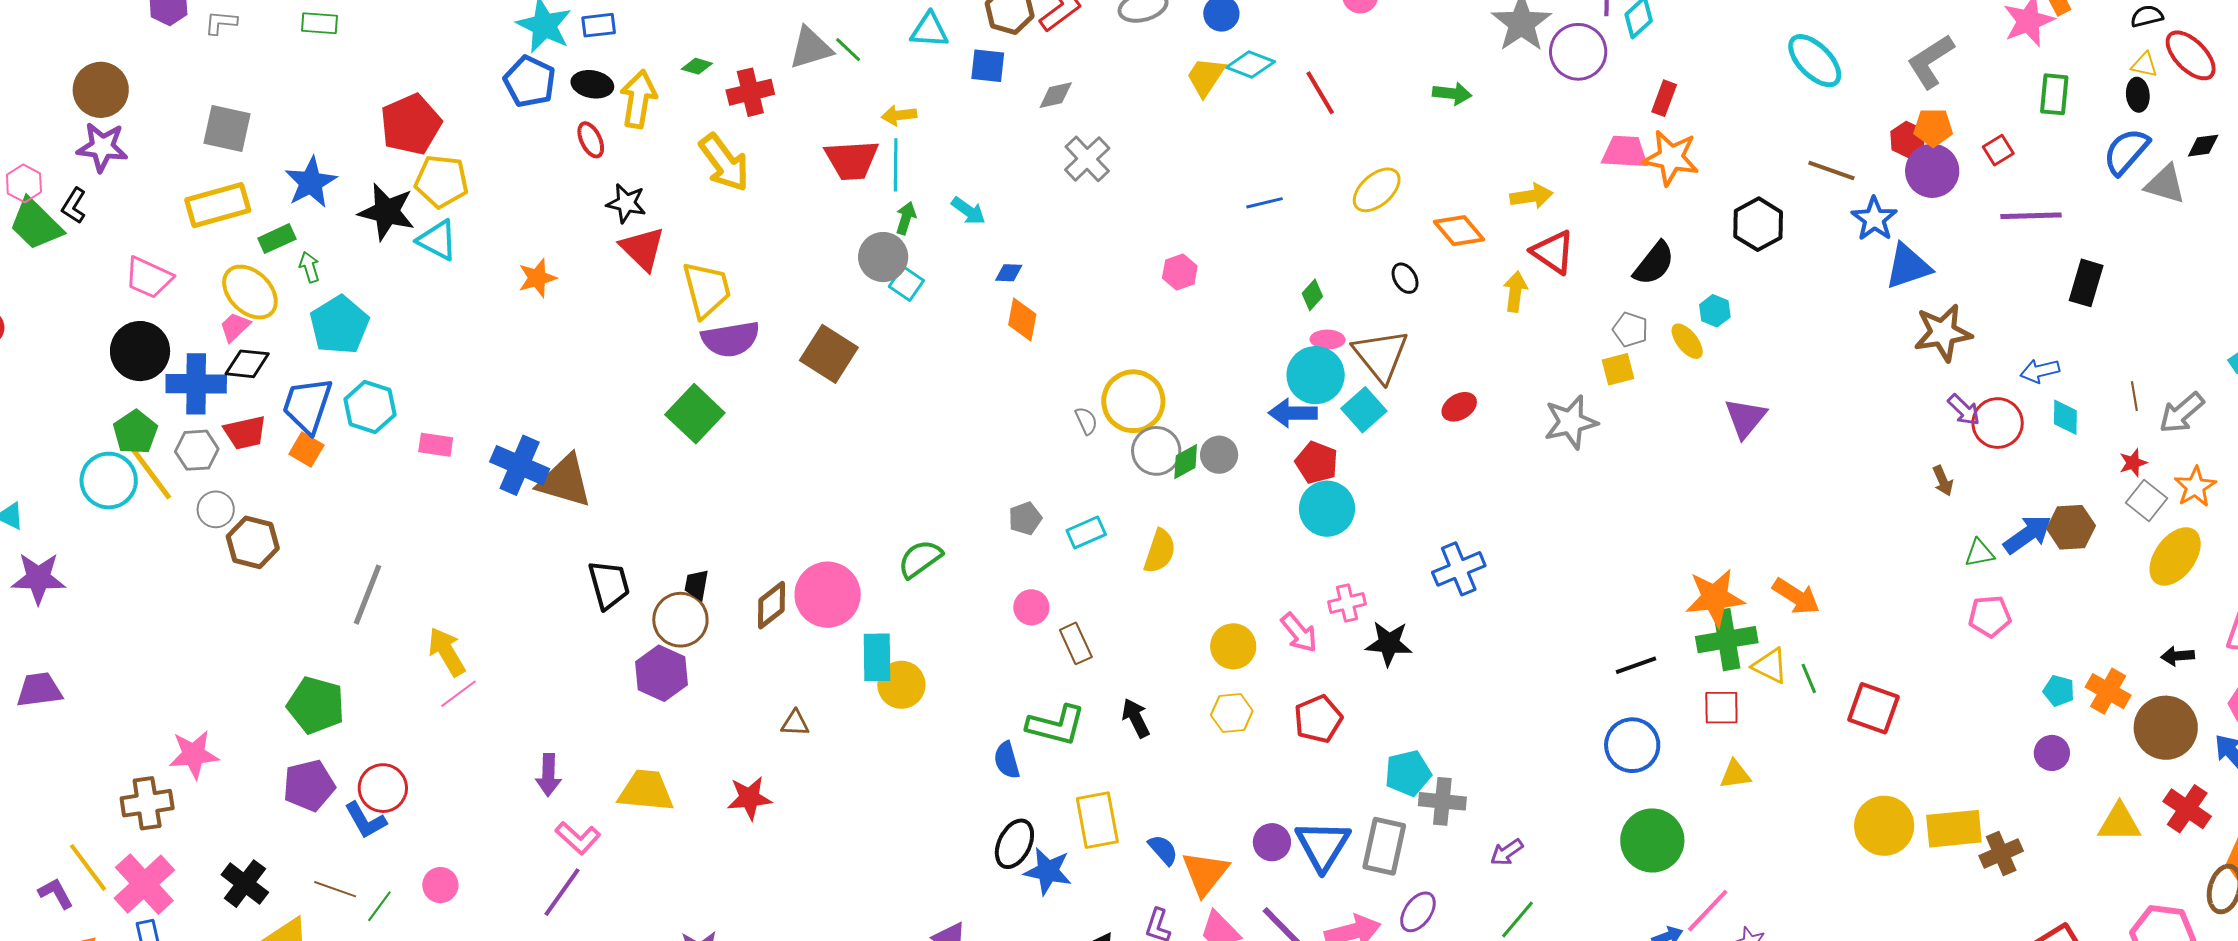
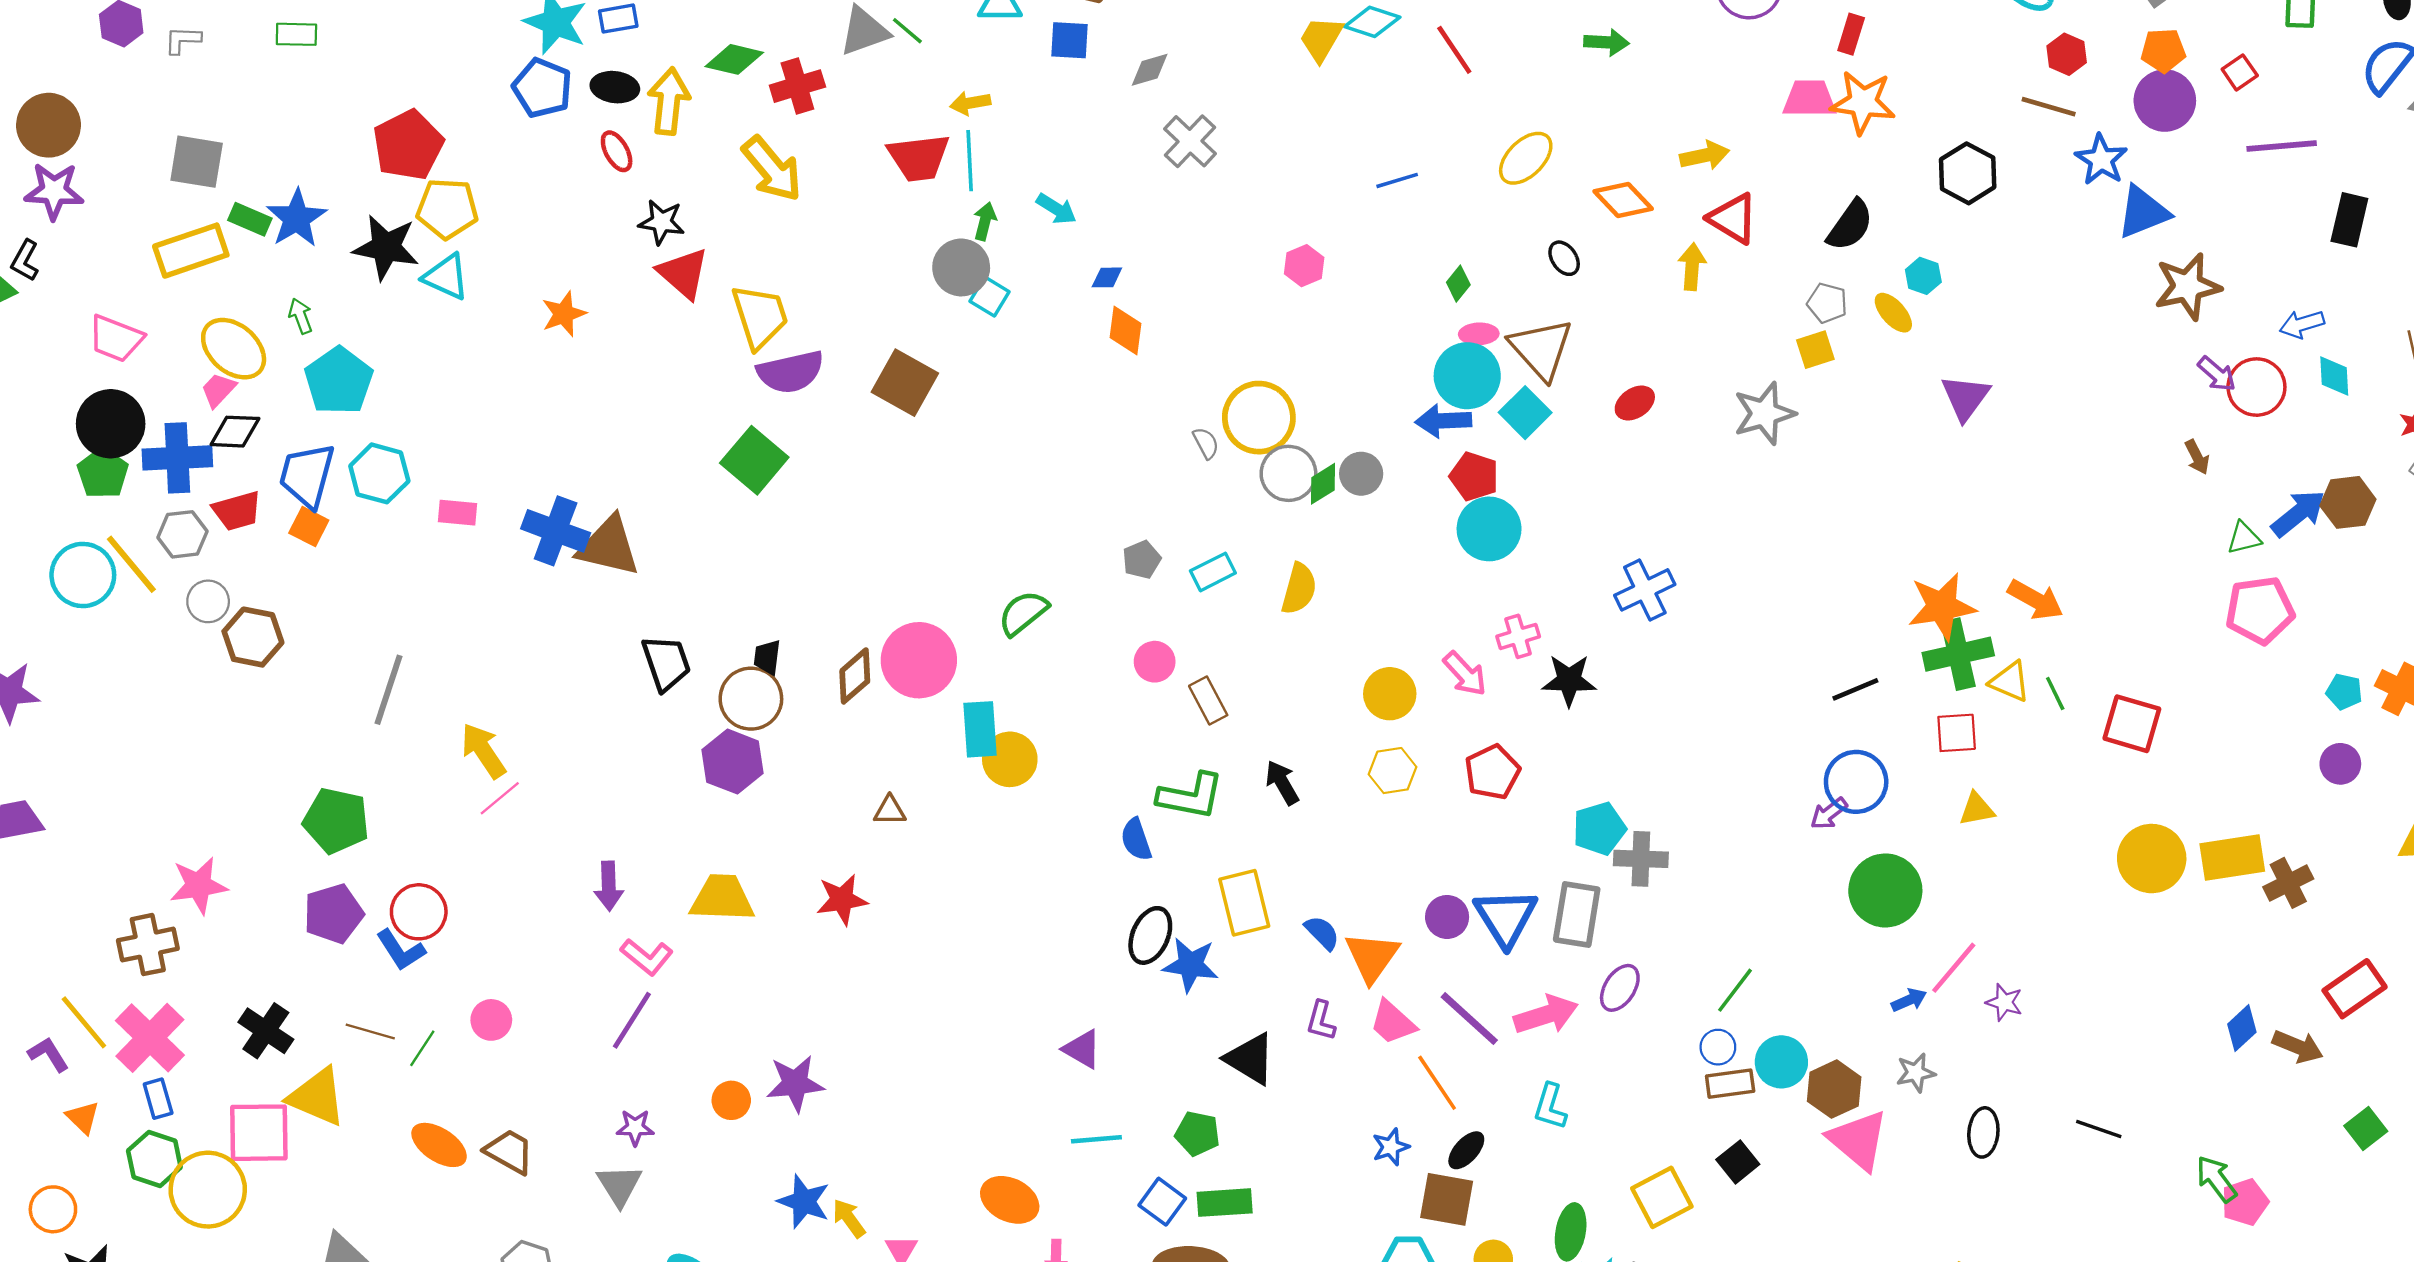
green diamond: (697, 66) -> (734, 59), size x1.6
red hexagon: (1907, 140) -> (2067, 54), moved
green rectangle: (277, 239) -> (250, 219), moved, turned 51
green pentagon: (135, 432) -> (103, 473), moved
pink pentagon: (1990, 616) -> (2260, 610), size x1.4
purple arrow: (1507, 852) -> (1829, 814), moved

